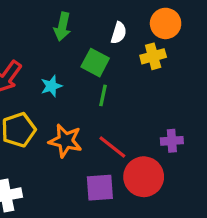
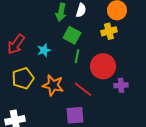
green arrow: (62, 27) -> (61, 12), moved
white semicircle: (119, 33) -> (81, 10), moved
red circle: (144, 177) -> (103, 66), moved

